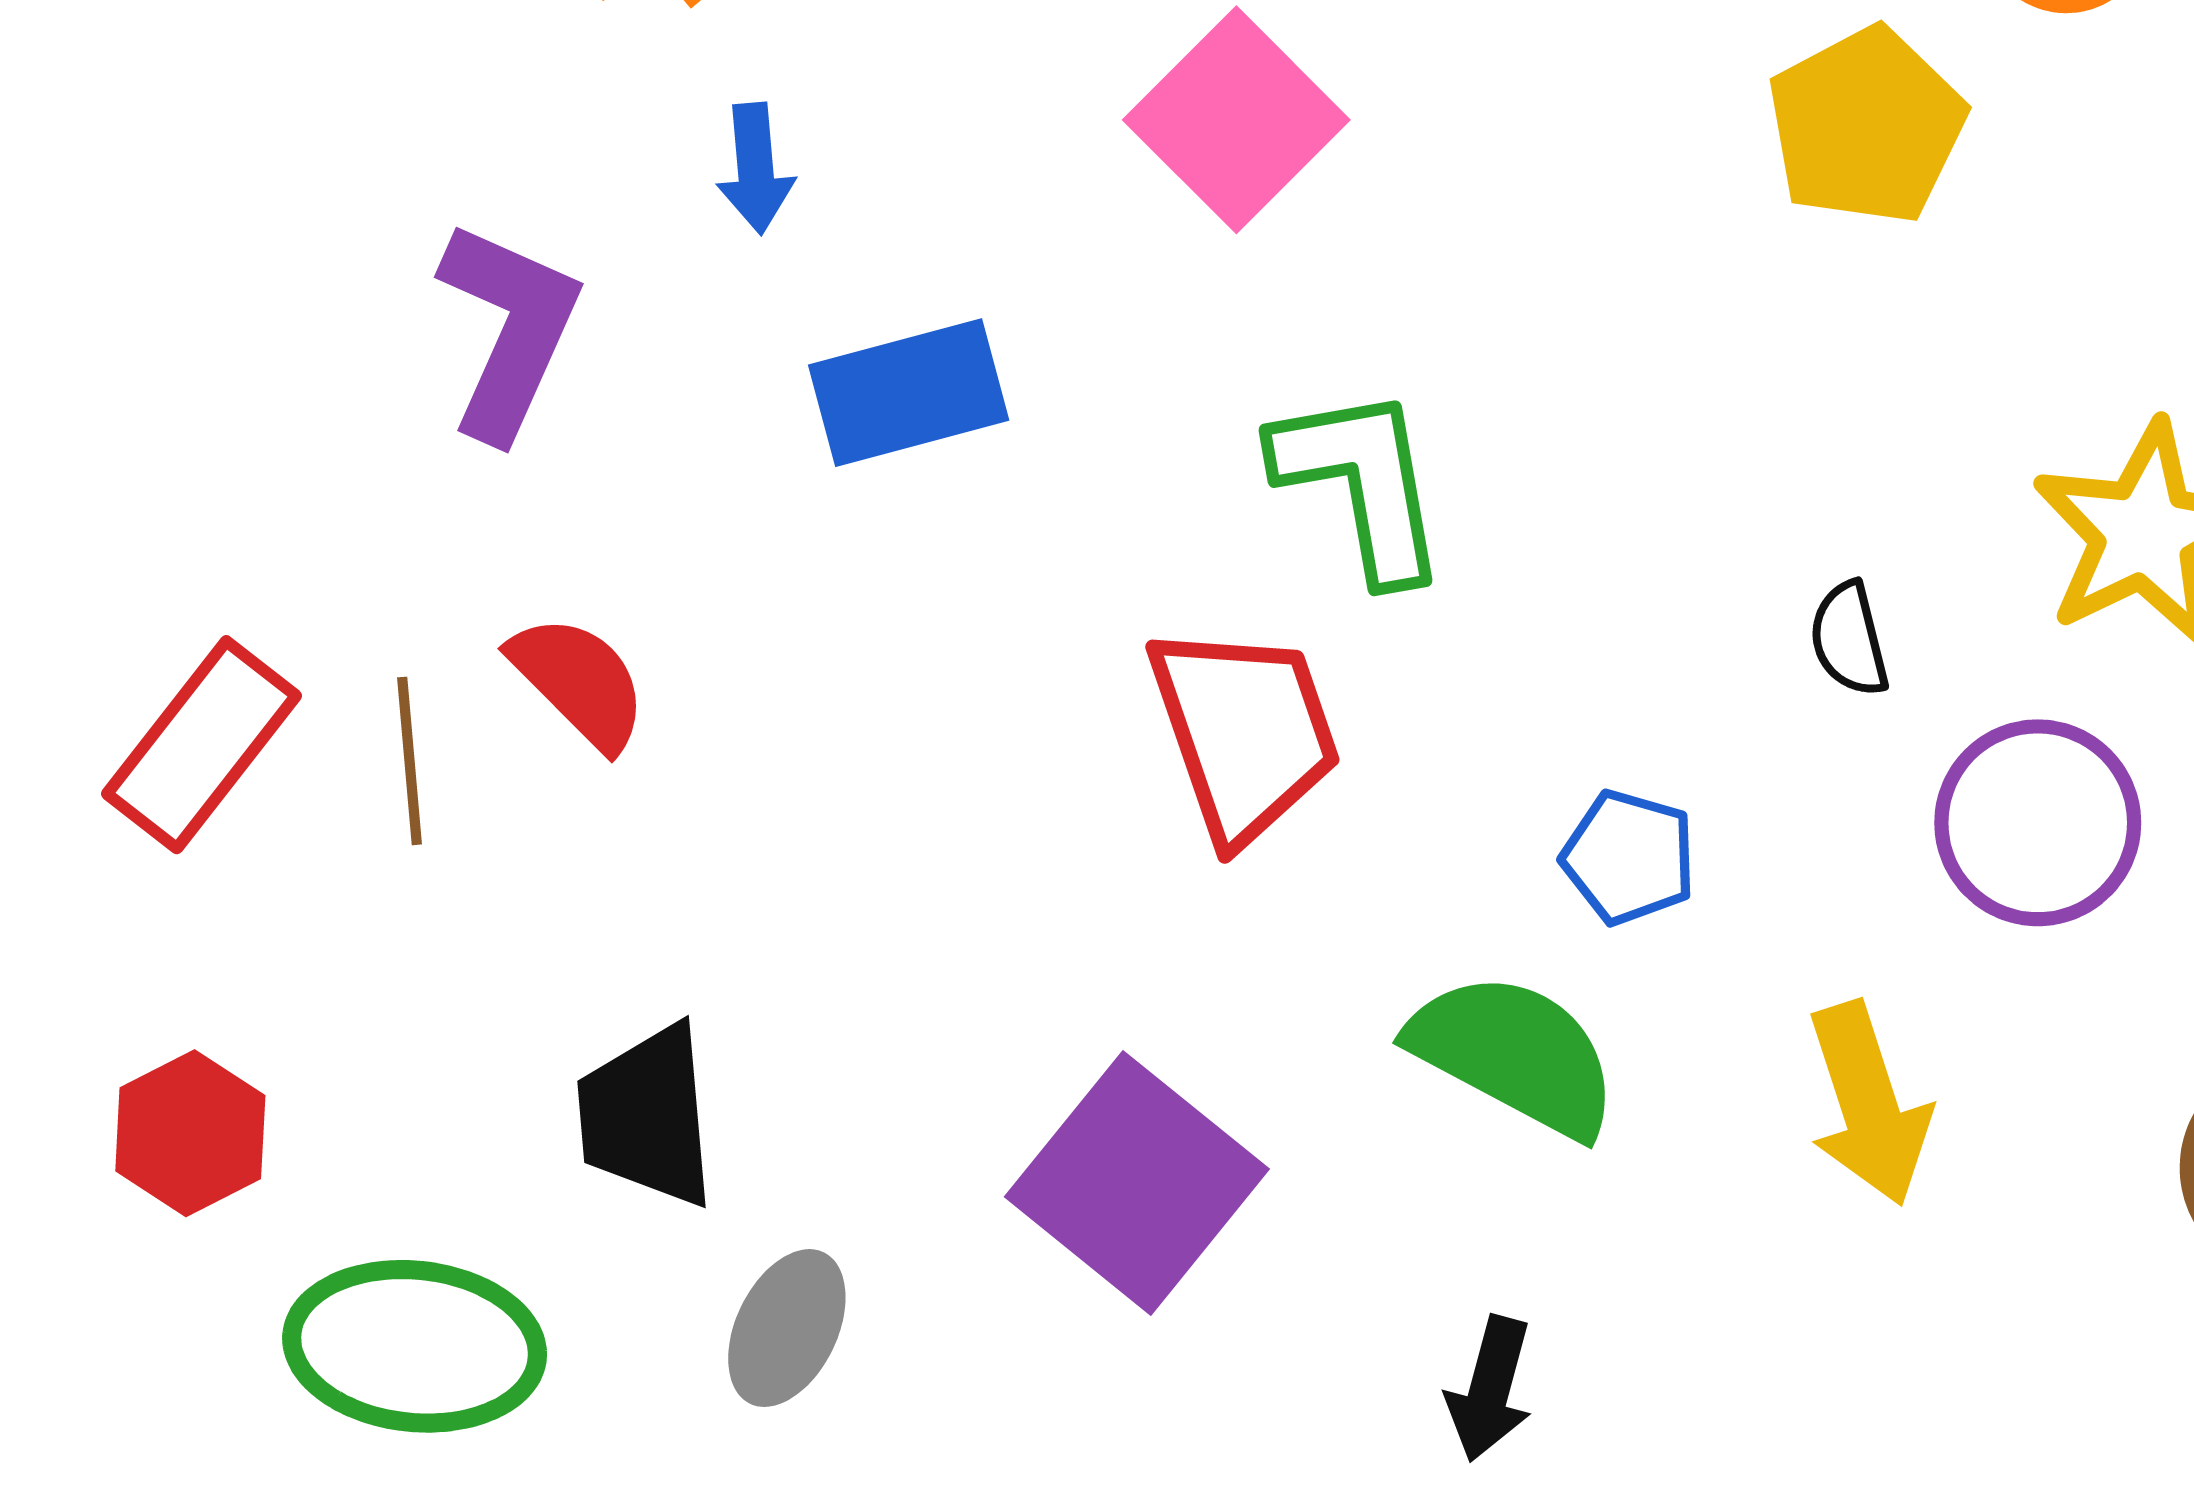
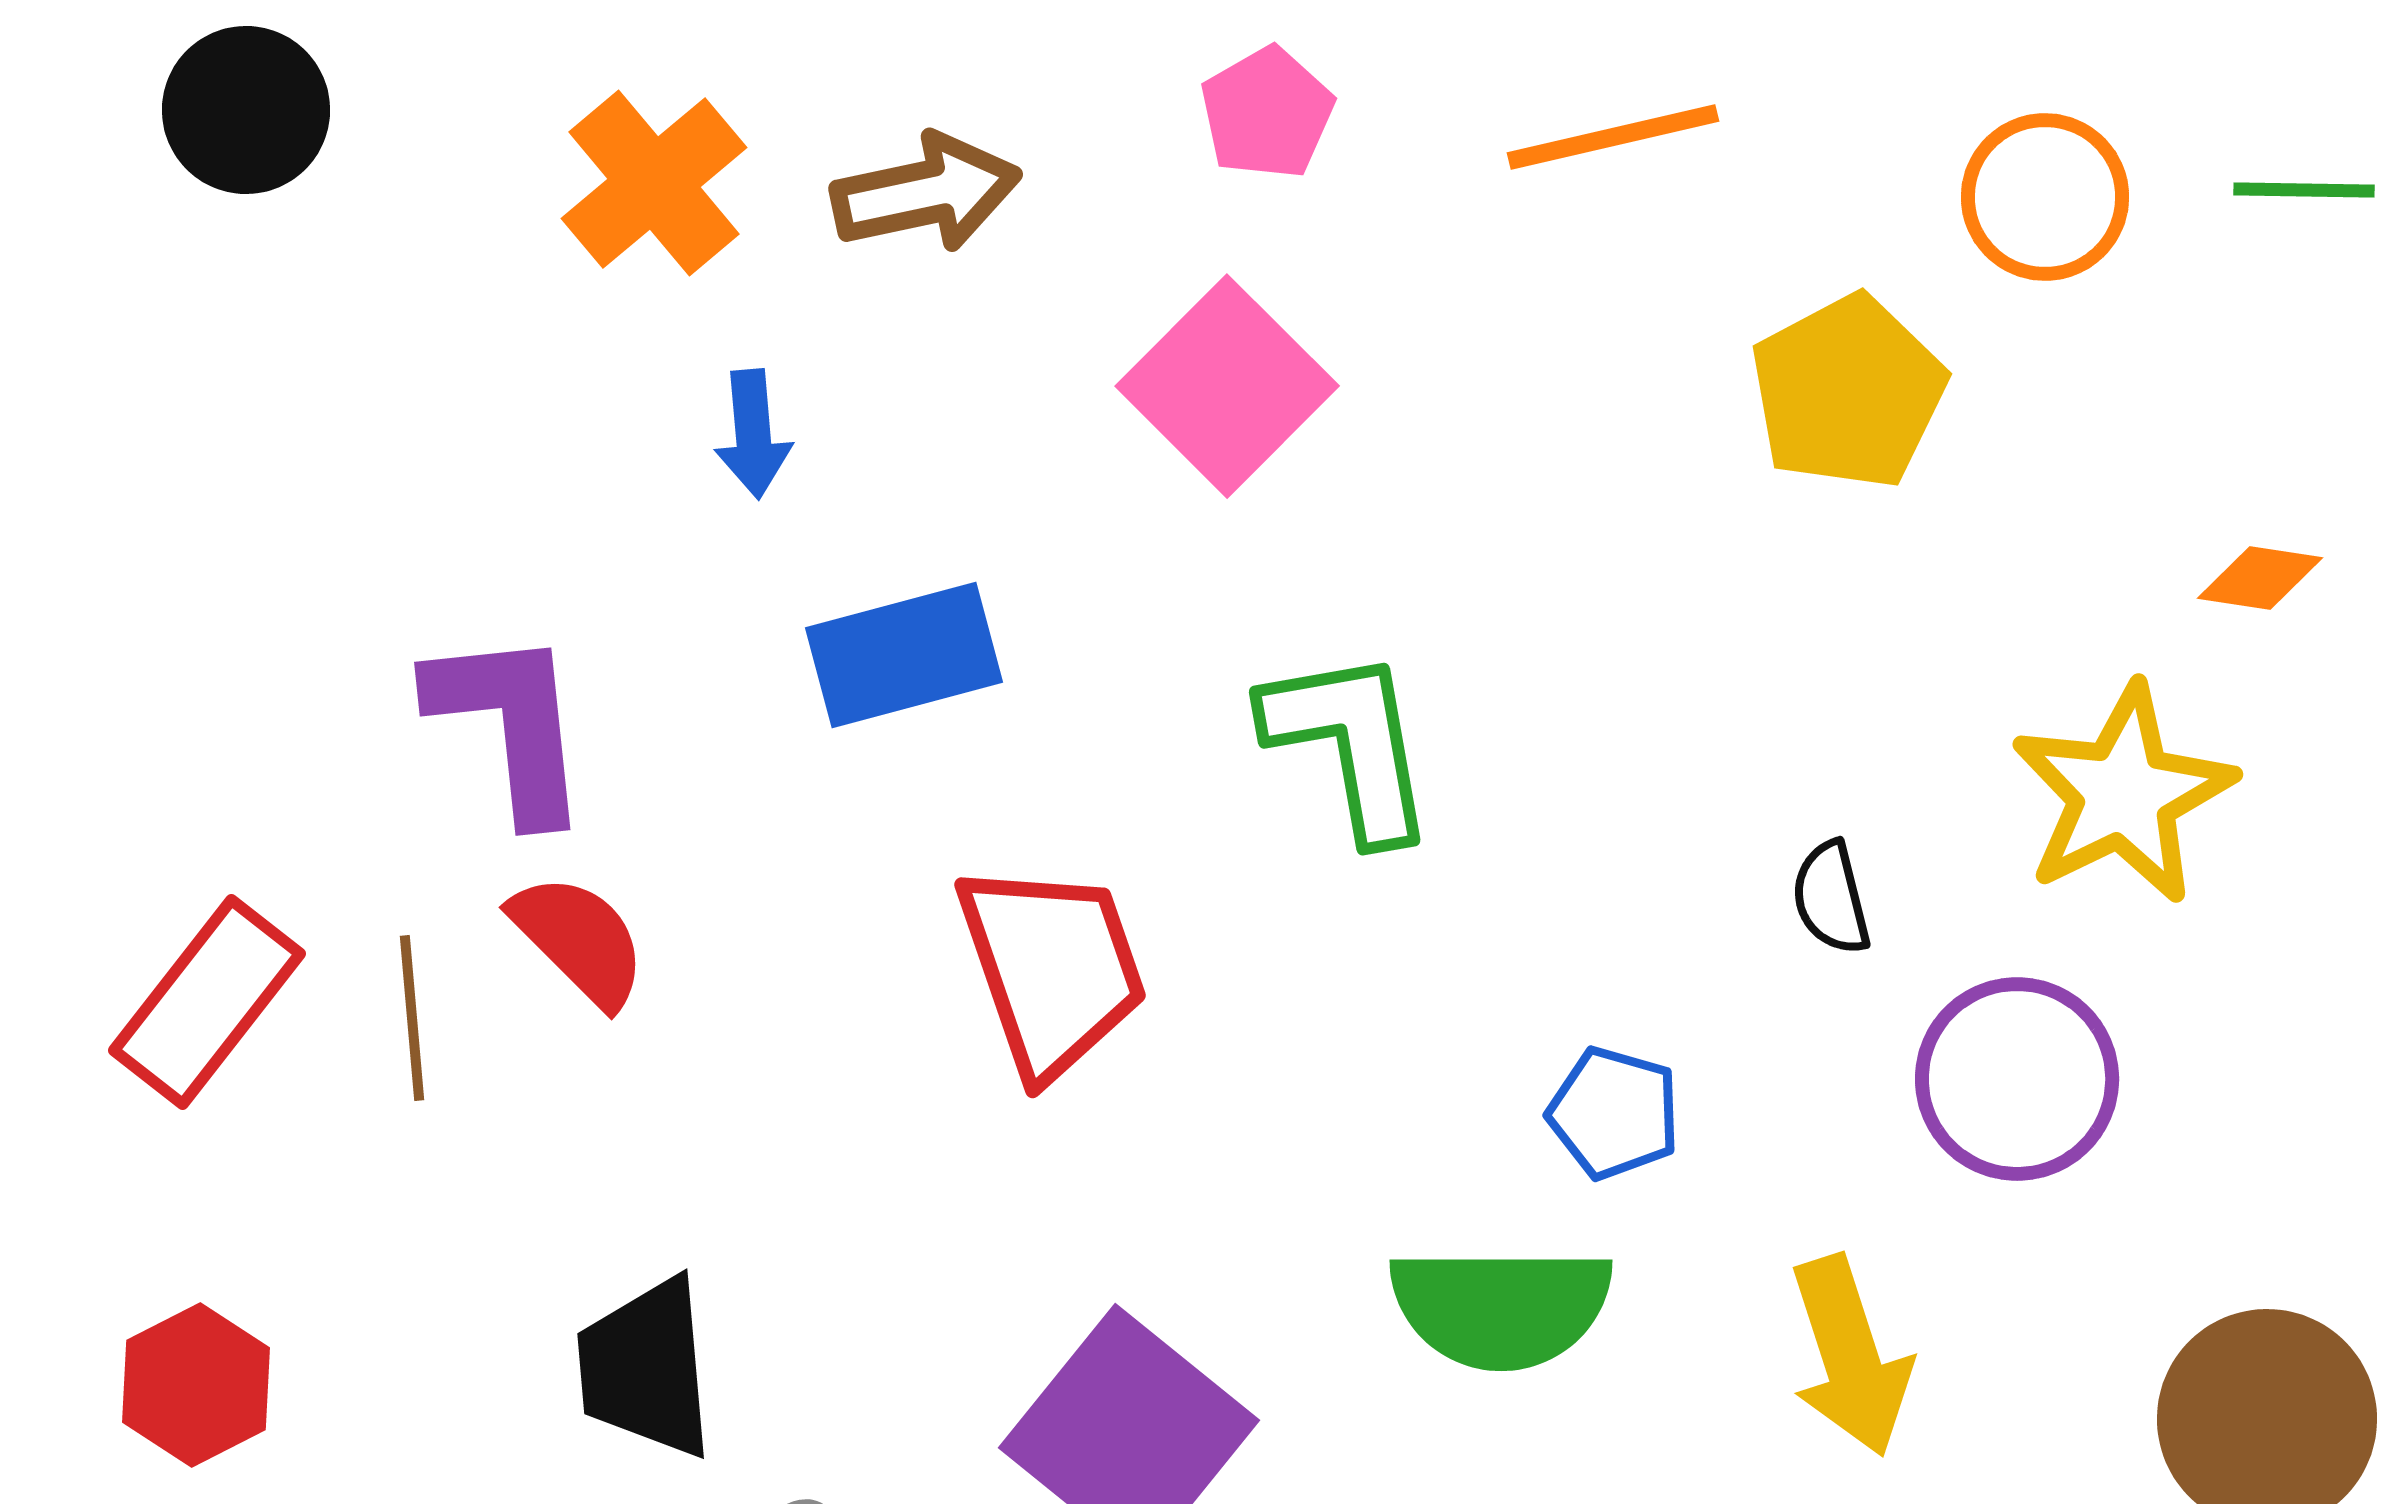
purple L-shape: (509, 330) -> (510, 724), moved, turned -30
red trapezoid: (1244, 733) -> (1052, 969), moved
green semicircle: (1514, 1054) -> (1501, 1307), turned 152

